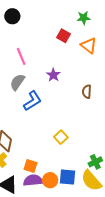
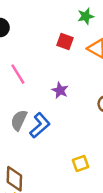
gray semicircle: (17, 82) -> (19, 120), moved
yellow square: (61, 137) -> (80, 164), turned 32

